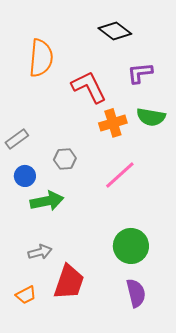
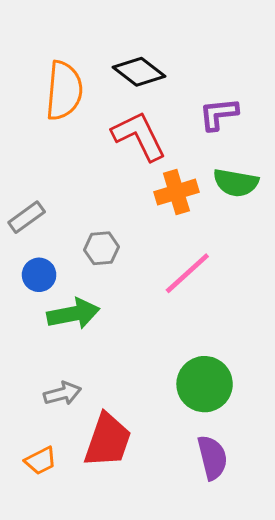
black diamond: (115, 31) -> (139, 72), moved

